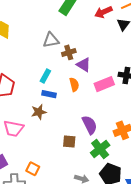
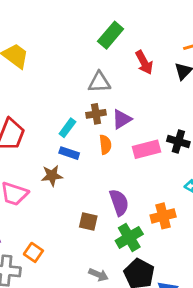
red arrow: (103, 12) -> (144, 62), moved, turned -102
gray triangle: (51, 40) -> (99, 82), moved
brown cross: (69, 52) -> (96, 114), moved
purple triangle: (84, 65) -> (122, 119), turned 49

